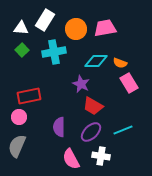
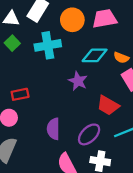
red rectangle: (29, 96) -> (20, 94), size x0.7
red trapezoid: (93, 106) -> (108, 105), moved

